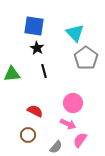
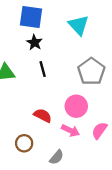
gray pentagon: (86, 58) -> (91, 71), moved
red semicircle: (35, 111) -> (43, 115), moved
pink semicircle: (80, 140) -> (99, 131), moved

